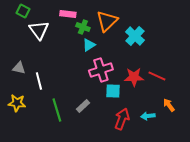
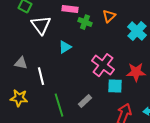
orange triangle: (107, 21) -> (109, 16), size x0.6
cyan triangle: (89, 45) -> (65, 47), moved
pink cross: (101, 70) -> (103, 65), turned -35

